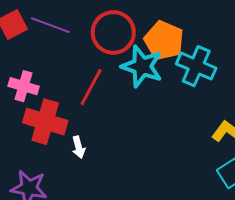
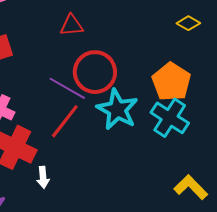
purple line: (50, 25) -> (67, 88), moved
orange pentagon: (164, 40) -> (171, 82), moved

